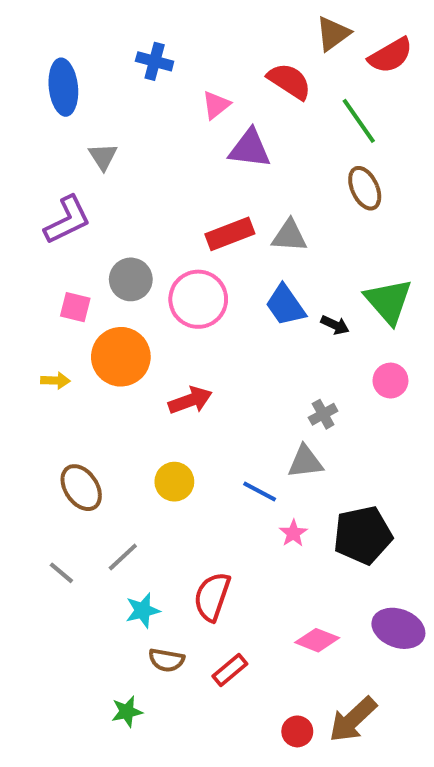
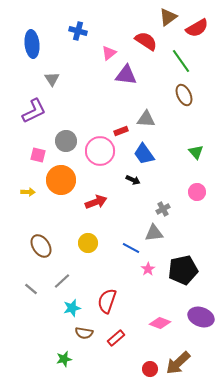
red rectangle: (230, 234) -> (121, 131), moved, size x0.6
green triangle: (388, 301) -> (196, 152), size x0.6
black arrow: (335, 325) -> (133, 180), moved

